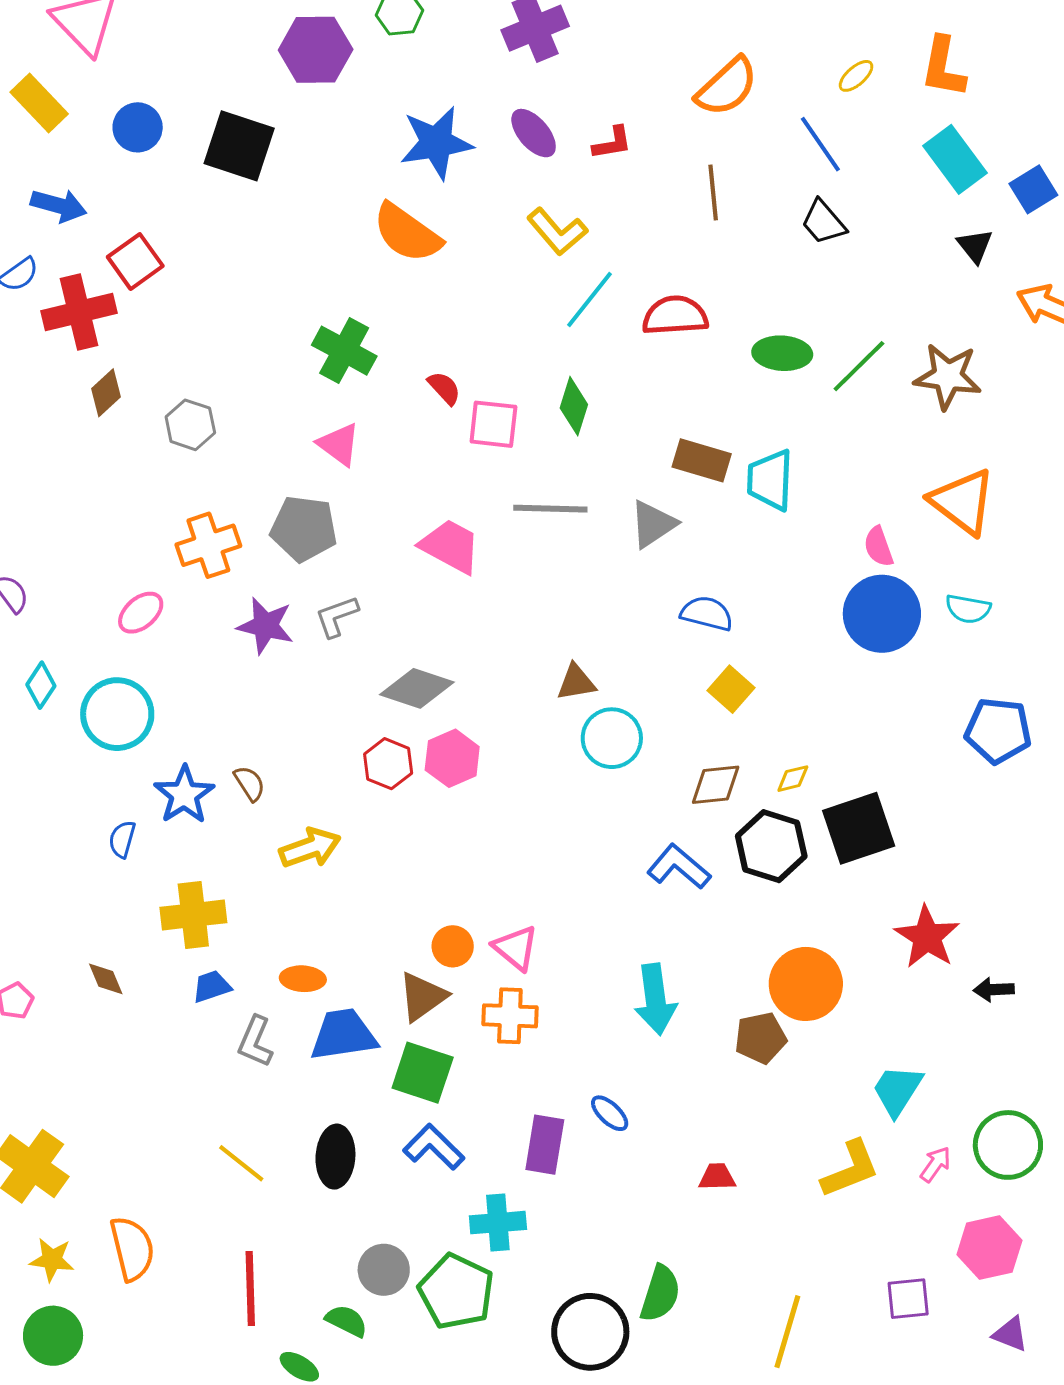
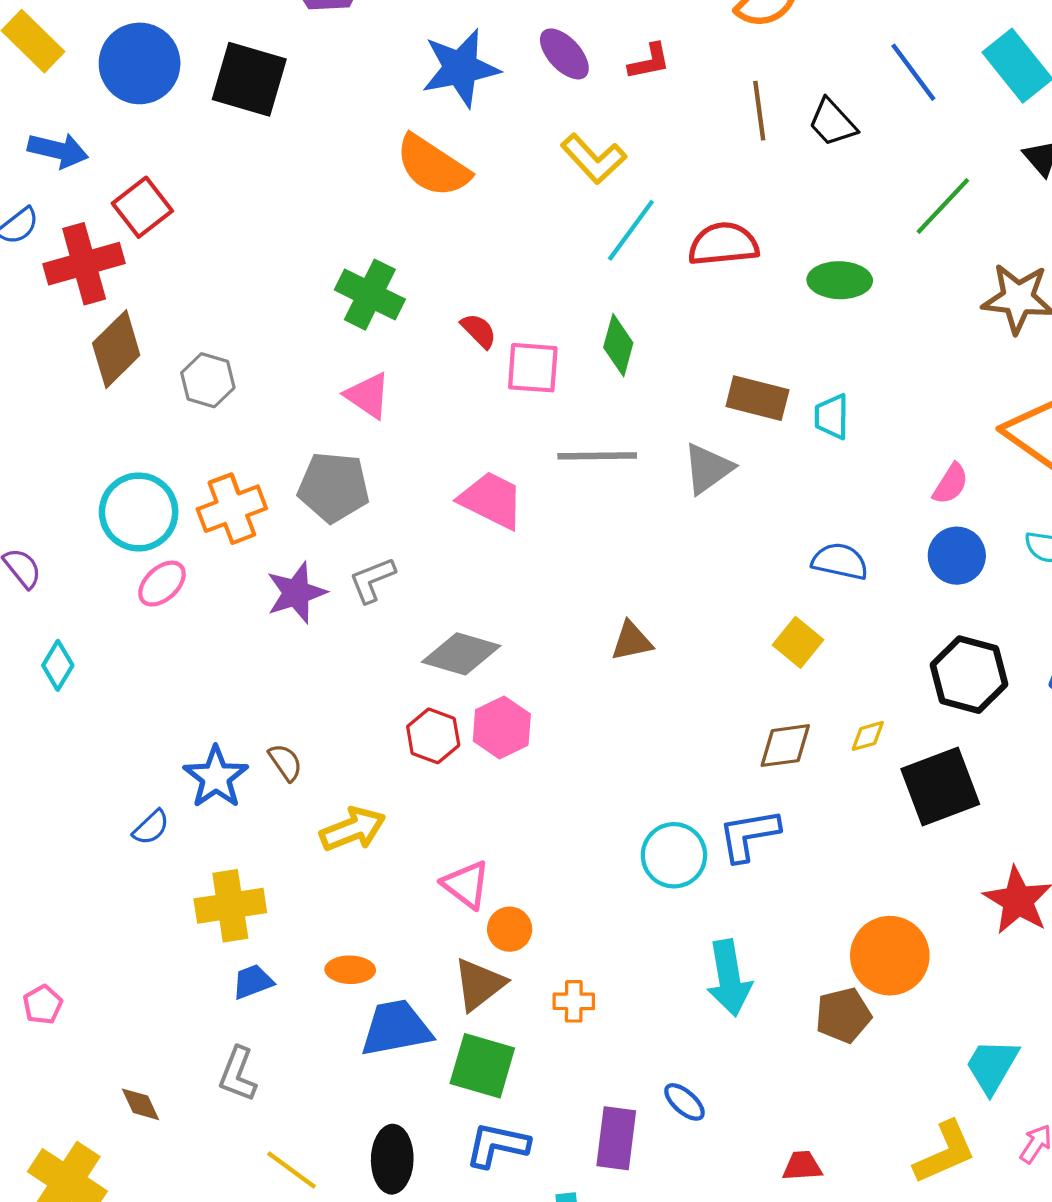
blue circle: (138, 127) -> (140, 63), size x1.5
blue line: (820, 144) -> (913, 72), moved
black trapezoid: (823, 222) -> (832, 123), moved
green line: (859, 366) -> (943, 206), moved
brown diamond: (106, 393) -> (116, 349), size x1.5
cyan trapezoid: (770, 480) -> (832, 417), size x0.7
pink semicircle: (879, 547) -> (951, 484), turned -126
blue semicircle: (707, 613) -> (840, 561), moved
blue circle: (882, 614) -> (957, 556), size x0.7
purple star: (265, 626) -> (296, 593), turned -30
cyan circle: (117, 714) -> (139, 512), moved
cyan circle: (612, 738) -> (674, 855), moved
blue semicircle: (122, 839) -> (151, 827), turned -147
black hexagon: (771, 846) -> (969, 675), moved
blue L-shape: (679, 867) -> (749, 835), turned -48
pink triangle: (516, 948) -> (466, 885), moved
brown diamond: (106, 979) -> (140, 1104), moved
orange cross: (510, 1016) -> (574, 1001), size x0.7
gray L-shape: (255, 1042) -> (238, 1074), moved
blue L-shape: (434, 1147) -> (497, 1145), turned -30

